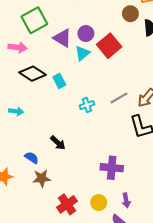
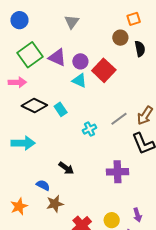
purple triangle: (62, 38) -> (57, 57), moved
cyan triangle: (82, 53) -> (79, 80), turned -49
cyan arrow: (16, 111) -> (23, 143), size x1.6
purple cross: (112, 168) -> (117, 172), moved

